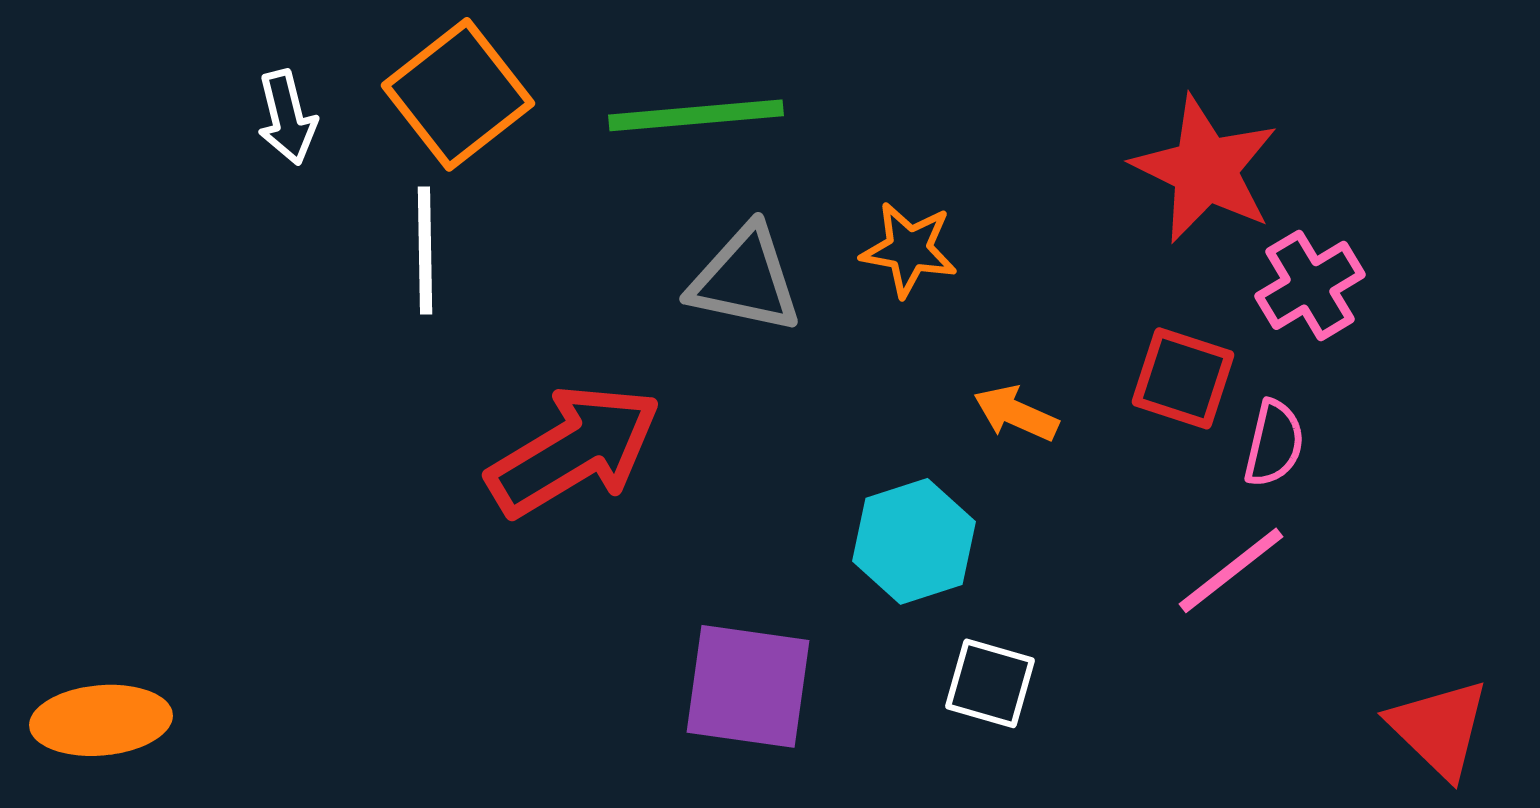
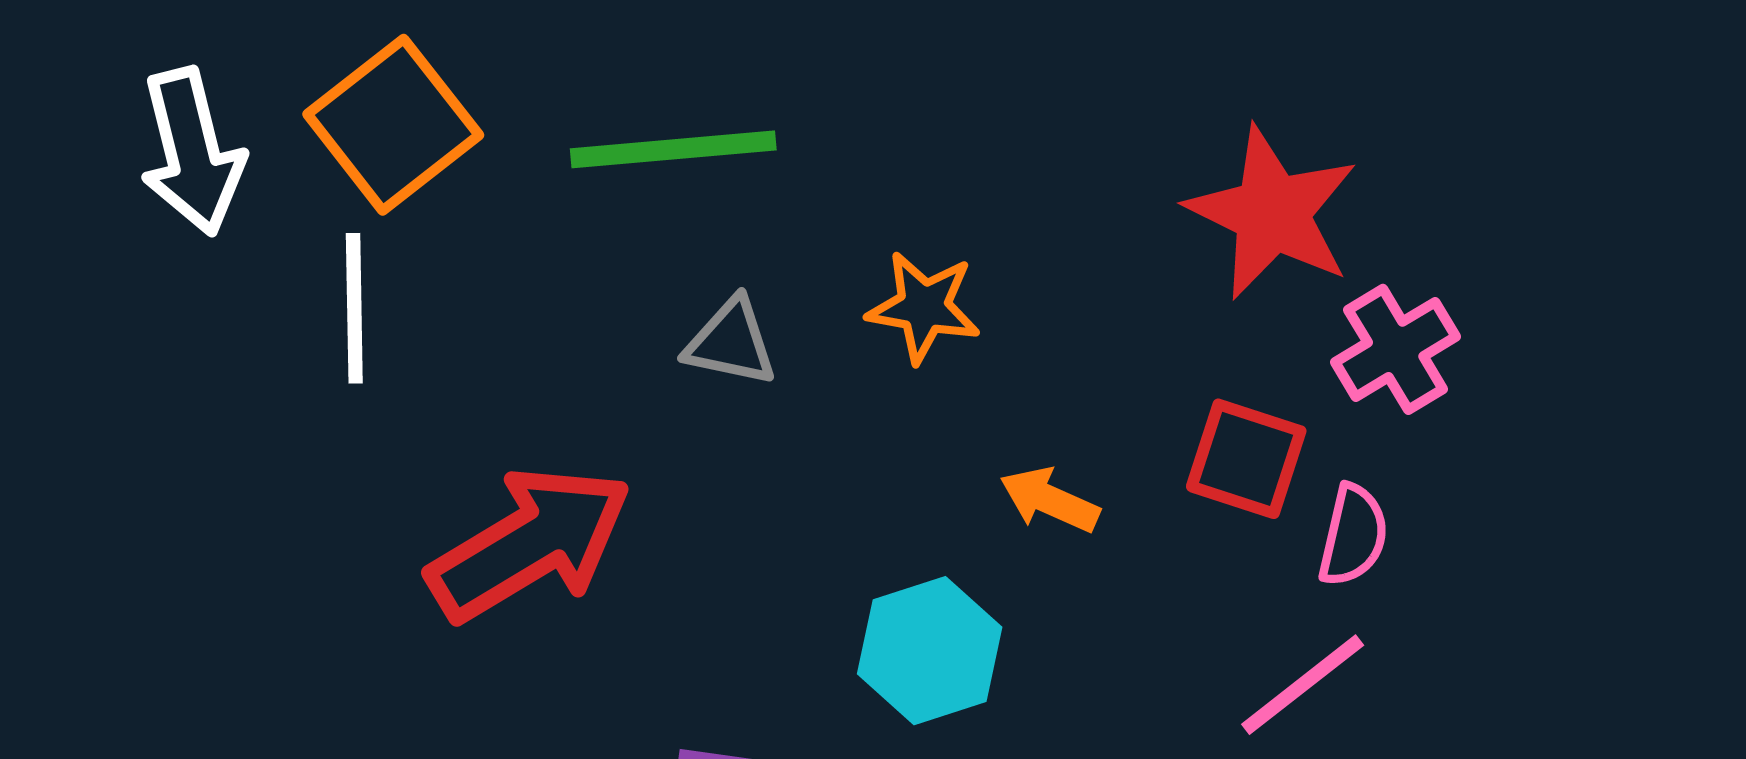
white arrow: (287, 117) -> (192, 152), size x1.5
gray triangle: (745, 279) -> (731, 342), size x0.7

